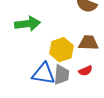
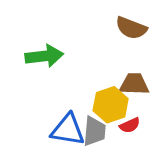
yellow hexagon: (61, 50) -> (111, 105), moved

